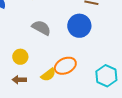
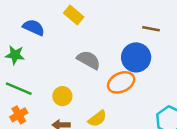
orange ellipse: (65, 66) -> (121, 82), moved

